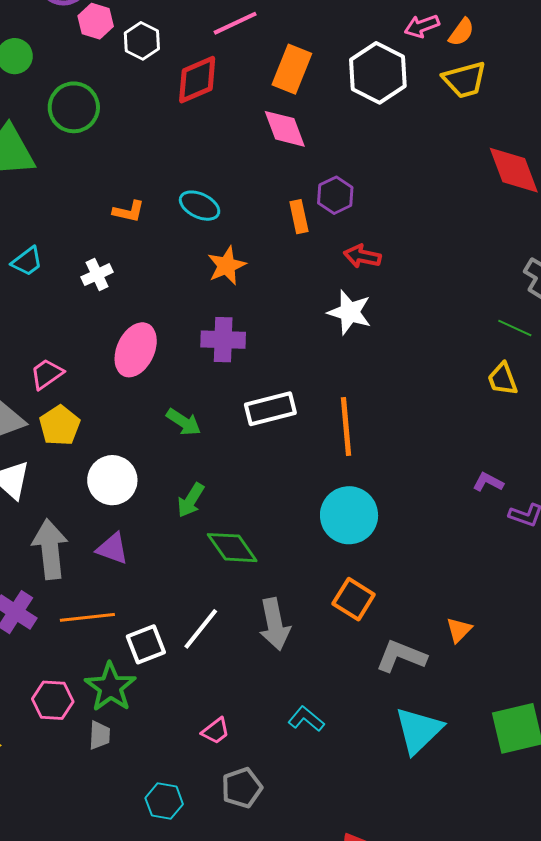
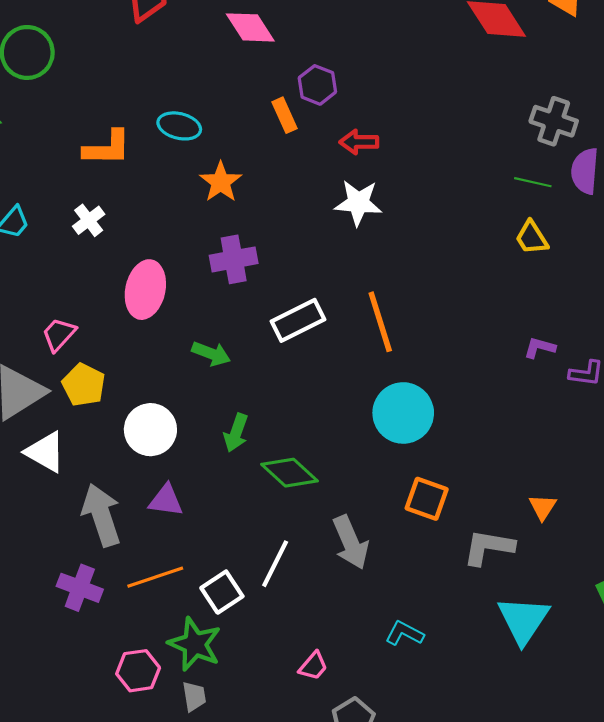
orange L-shape: (129, 211) -> (107, 148), size x1.5

